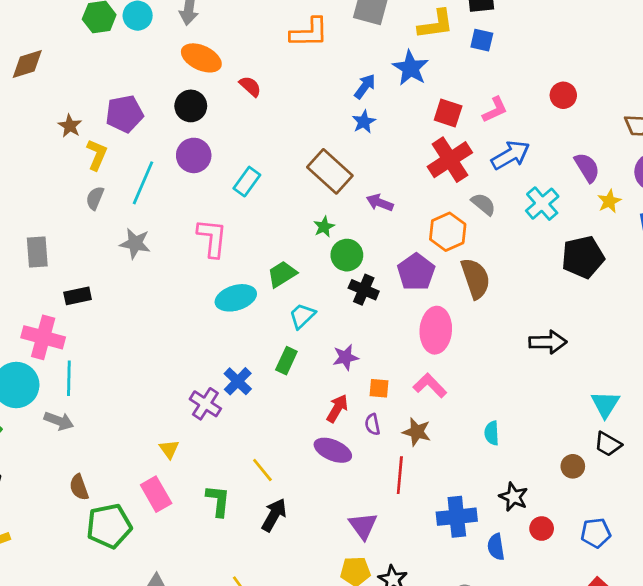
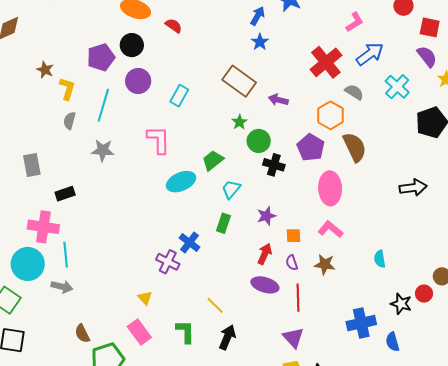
red square: (448, 113) -> (430, 27), moved
purple pentagon: (124, 114) -> (101, 57), moved
red line: (400, 475) -> (298, 298), moved
red circle: (542, 529) -> (424, 294), moved

